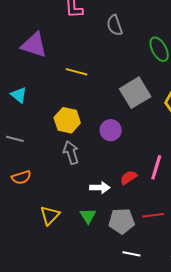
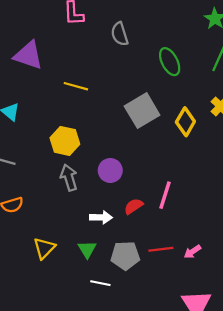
purple circle: (111, 130) -> (110, 170), moved
white line: (131, 254) -> (100, 283), moved

